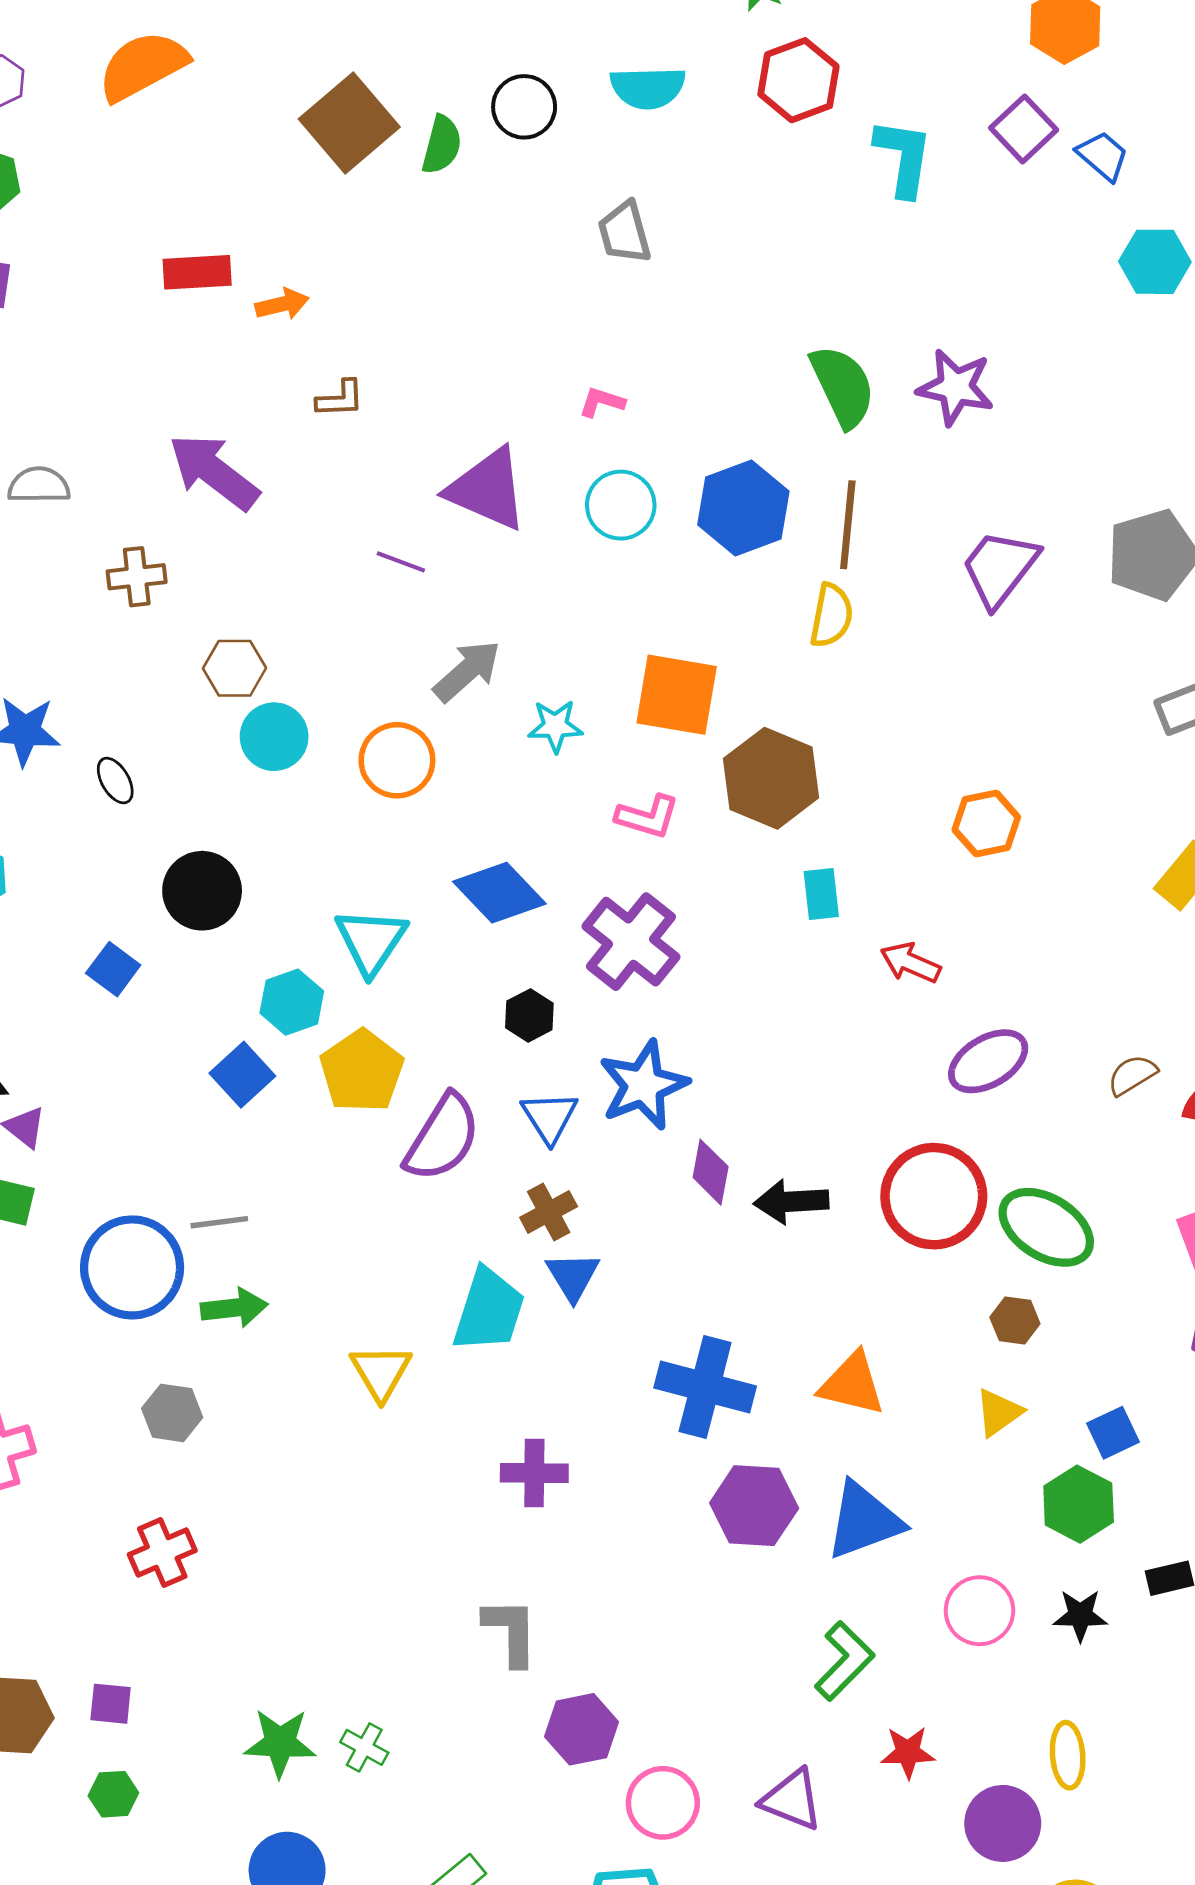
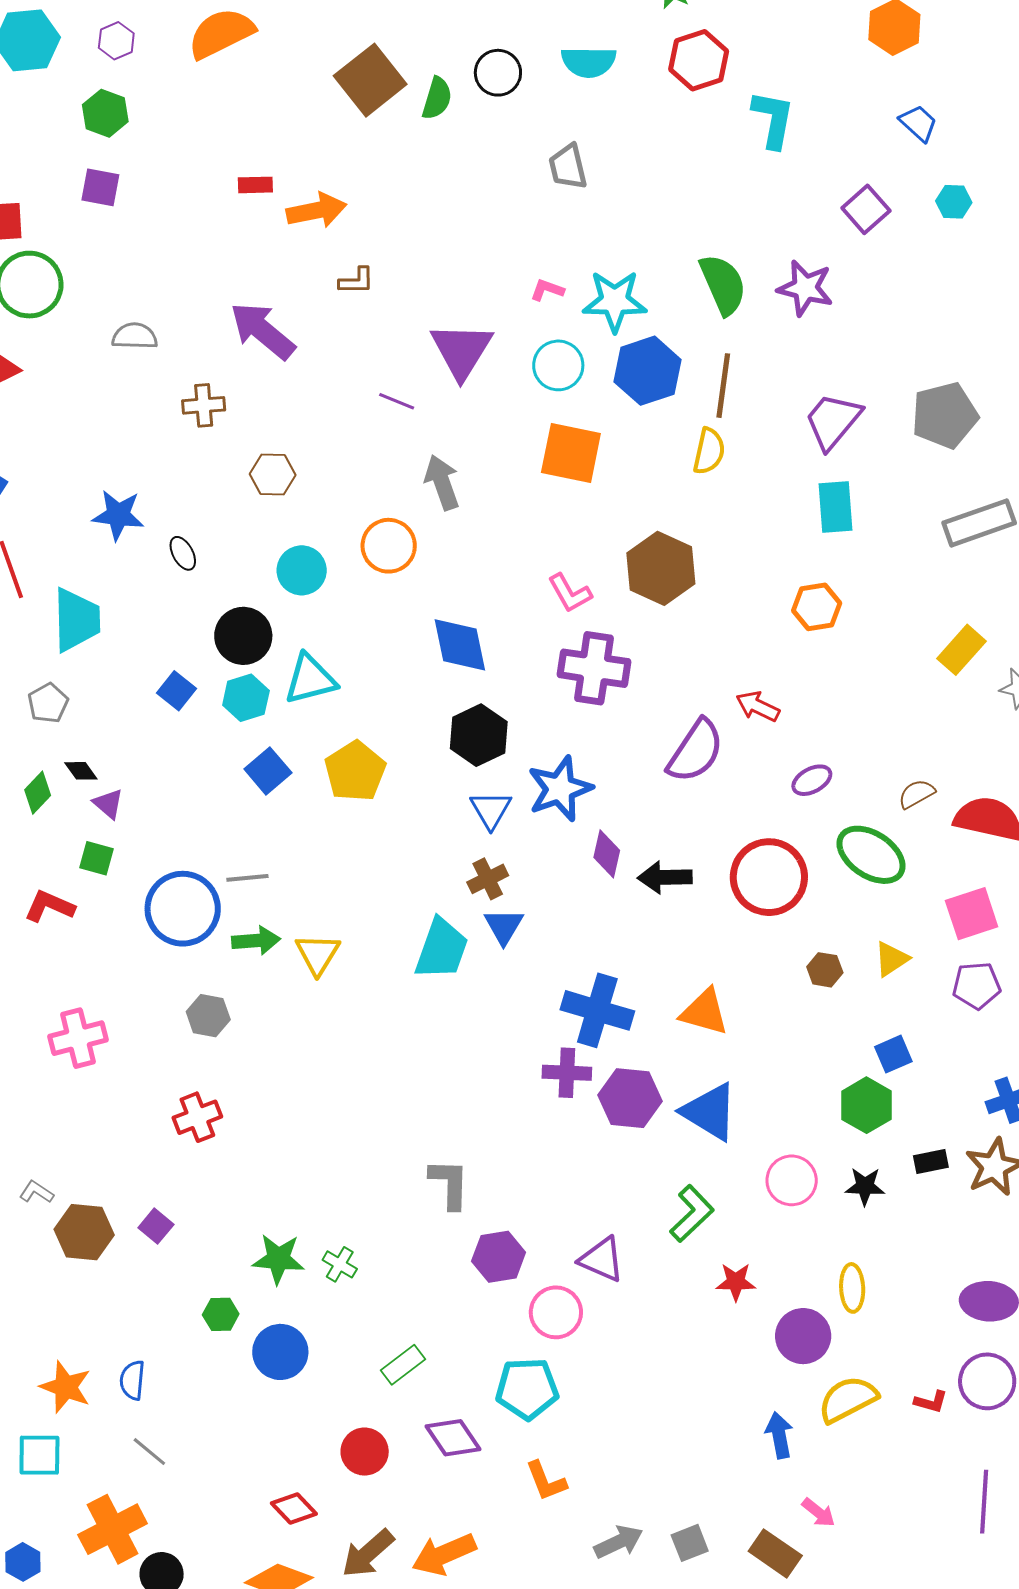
purple square: (1024, 129) -> (866, 209), moved
cyan hexagon: (1155, 262) -> (954, 202), size x0.7
red rectangle: (197, 272) -> (255, 185), size x0.7
orange arrow: (282, 304) -> (317, 210), size x1.5
purple triangle: (487, 489) -> (462, 350), turned 36
gray arrow: (467, 671) -> (442, 482), turned -70
orange square: (677, 695) -> (571, 453), moved
cyan star: (555, 726) -> (615, 301), moved, size x1.6
cyan circle: (274, 737) -> (302, 570), moved
pink L-shape: (647, 817) -> (570, 593), turned 42
blue diamond: (499, 893) -> (460, 645), turned 30
cyan rectangle: (821, 894) -> (835, 507), moved, size x1.4
cyan triangle: (371, 941) -> (310, 679), moved, turned 40
purple cross: (631, 942) -> (594, 668), moved, turned -32
cyan hexagon: (292, 1002) -> (246, 698), moved
black hexagon: (529, 1015) -> (479, 735), size x1.6
purple ellipse: (988, 1061) -> (812, 780), size x0.7
purple semicircle: (442, 1138) -> (696, 751), moved
green ellipse: (1046, 1227) -> (871, 855), moved
yellow triangle: (381, 1372) -> (318, 954), moved
yellow triangle: (999, 1413) -> (891, 959), moved
purple cross: (534, 1473) -> (567, 1073), moved
blue triangle: (864, 1521) -> (710, 1112), turned 50
purple square: (111, 1704) -> (156, 1226), turned 32
green hexagon: (113, 1794) -> (221, 1314), moved
purple triangle: (792, 1800) -> (602, 1259), moved

